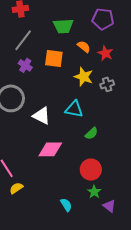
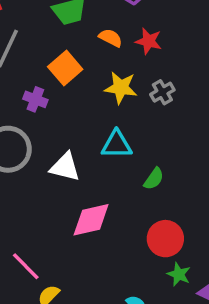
orange square: (54, 59) -> (65, 68), turned -36
purple cross: (25, 65) -> (35, 99), moved

